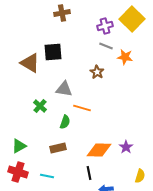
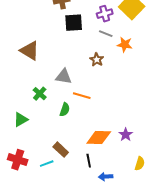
black square: (53, 52) -> (74, 23), moved
green triangle: (19, 146) -> (21, 120), moved
brown rectangle: (58, 148) -> (61, 150), moved, turned 56
cyan line: (47, 176) -> (47, 164), turned -32

